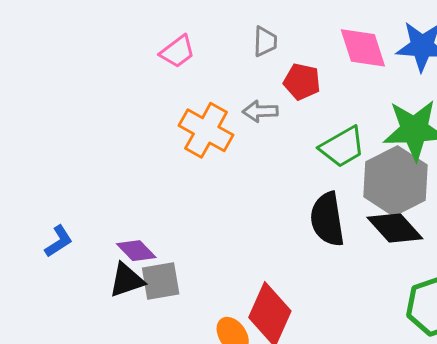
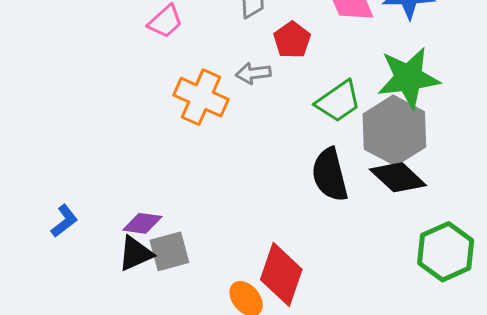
red pentagon: (302, 82) -> (292, 40), turned 30
purple diamond: (136, 251) -> (142, 223), turned -33

